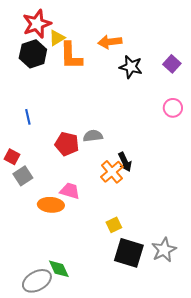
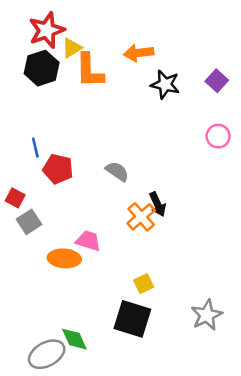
gray semicircle: (93, 136) -> (117, 171), turned 42
red pentagon: (67, 144) -> (58, 169), moved
black square: (129, 253) -> (132, 319), moved

